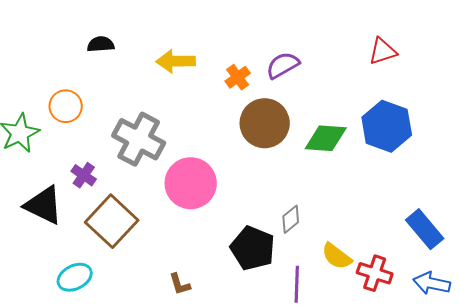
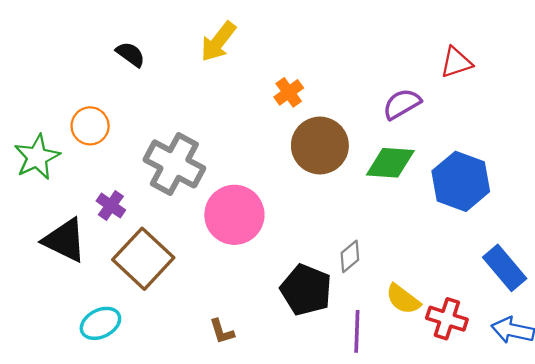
black semicircle: (101, 44) -> (130, 54), turned 40
yellow arrow: (176, 61) -> (218, 42), moved, turned -51
purple semicircle: (283, 65) -> (402, 104), moved
blue hexagon: (387, 126) -> (461, 181), moved

